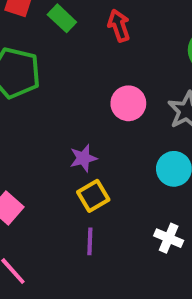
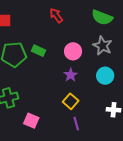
green rectangle: (62, 18) -> (38, 51), moved
purple star: (83, 158) -> (71, 75), moved

